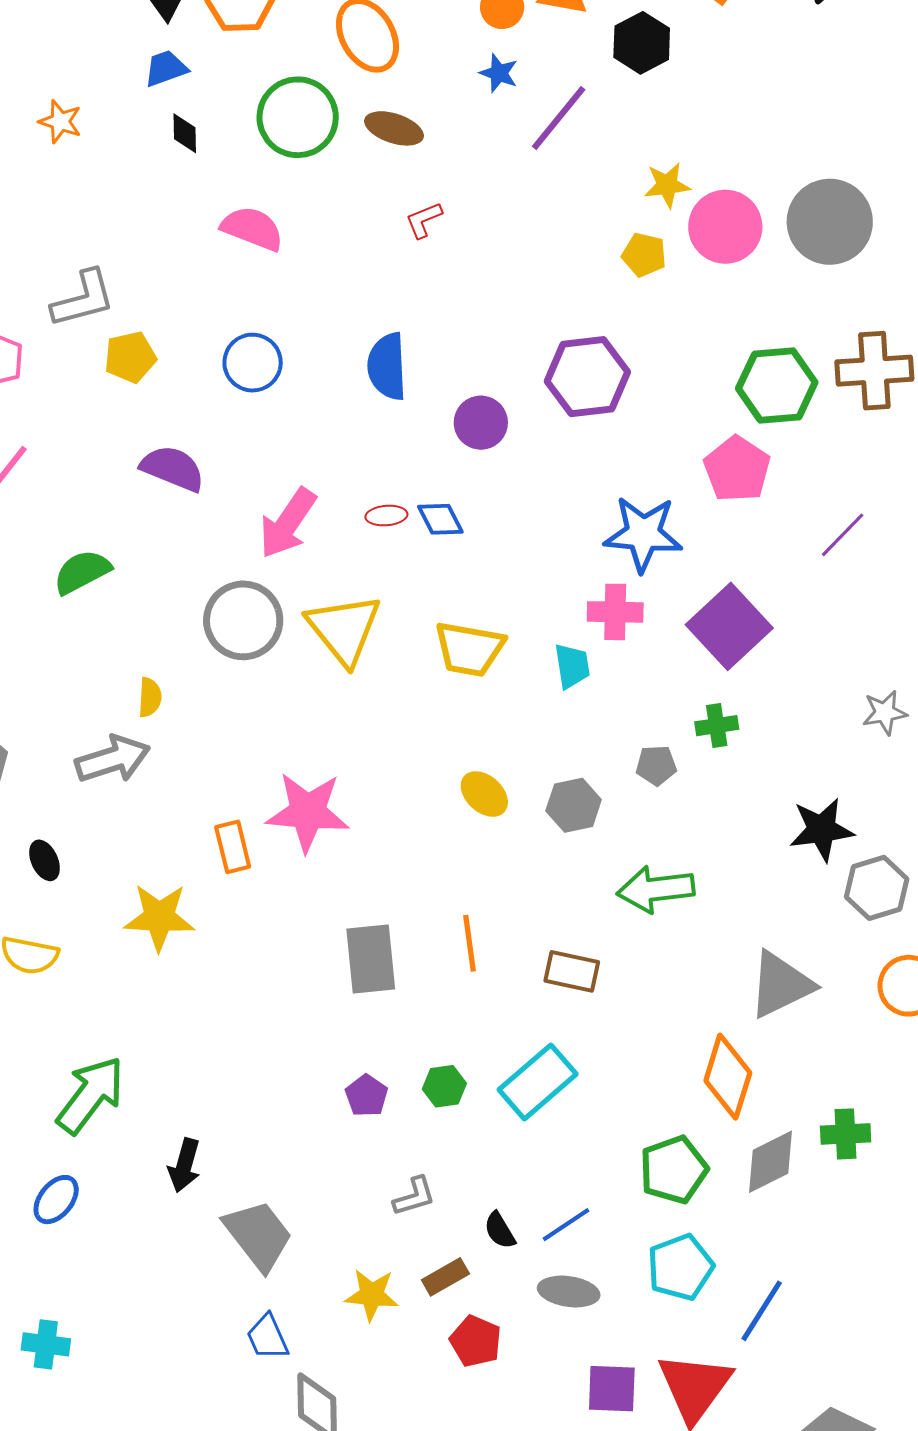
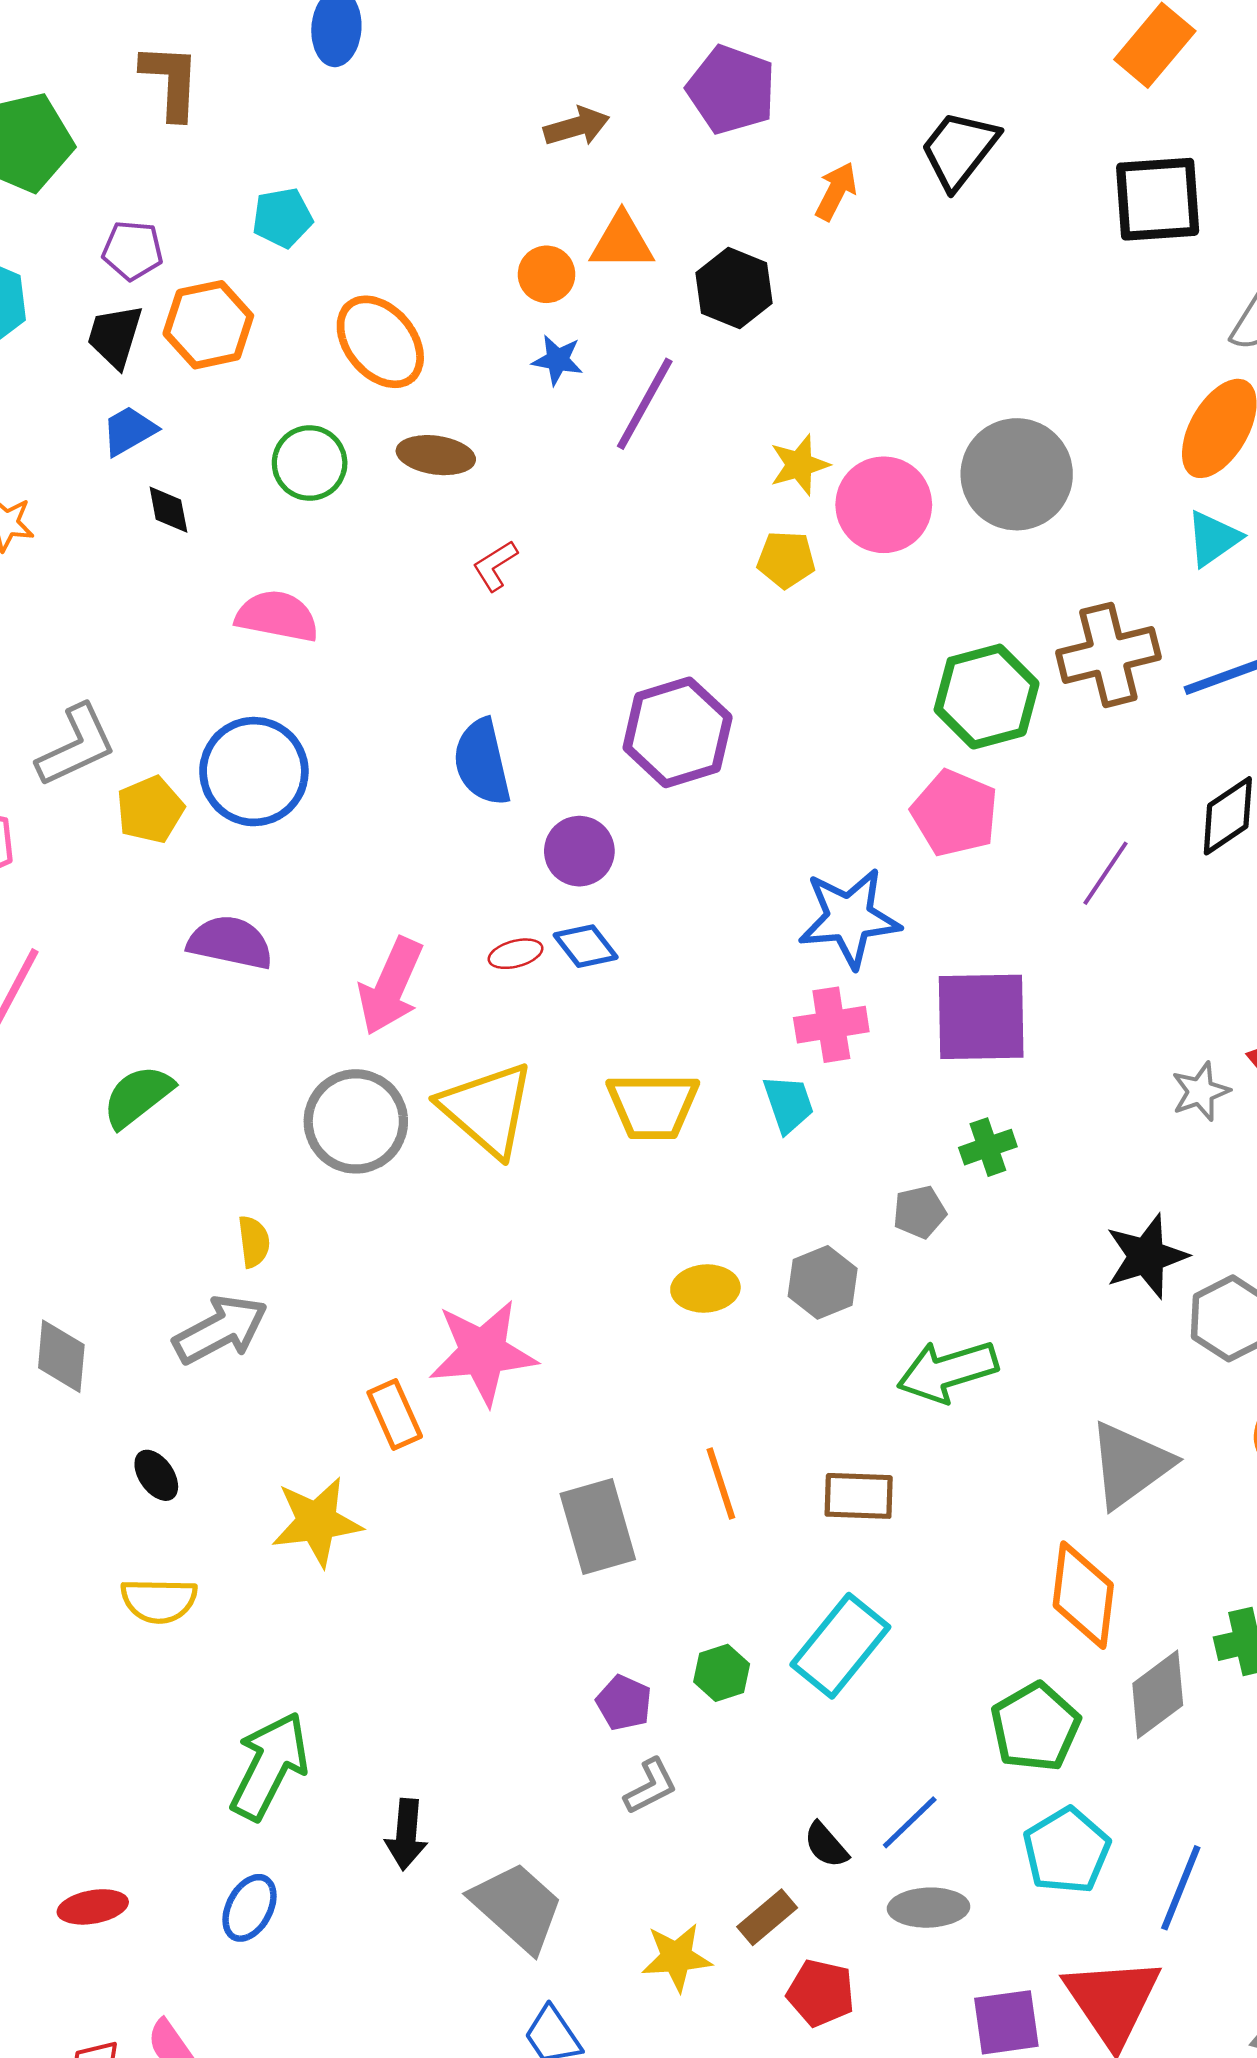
green circle: (298, 117) -> (310, 463), size x0.7
blue circle: (253, 363) -> (254, 772), moved, size x1.4
purple hexagon: (587, 377) -> (678, 732), moved
purple circle: (481, 423) -> (579, 851), moved
purple square: (729, 626) -> (981, 1017), turned -38
yellow ellipse: (484, 794) -> (705, 1289), turned -36
gray L-shape: (414, 1196) -> (651, 1786), moved

